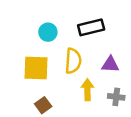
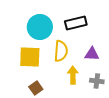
cyan circle: (48, 32) -> (40, 27), size x1.6

